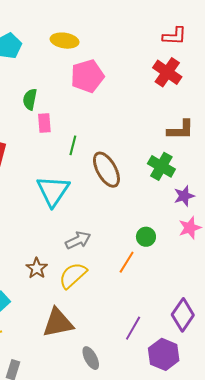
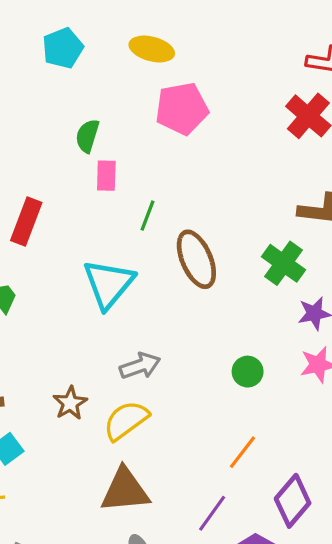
orange line: (127, 262) -> (243, 452), moved
brown triangle: (58, 323) -> (125, 490), moved

